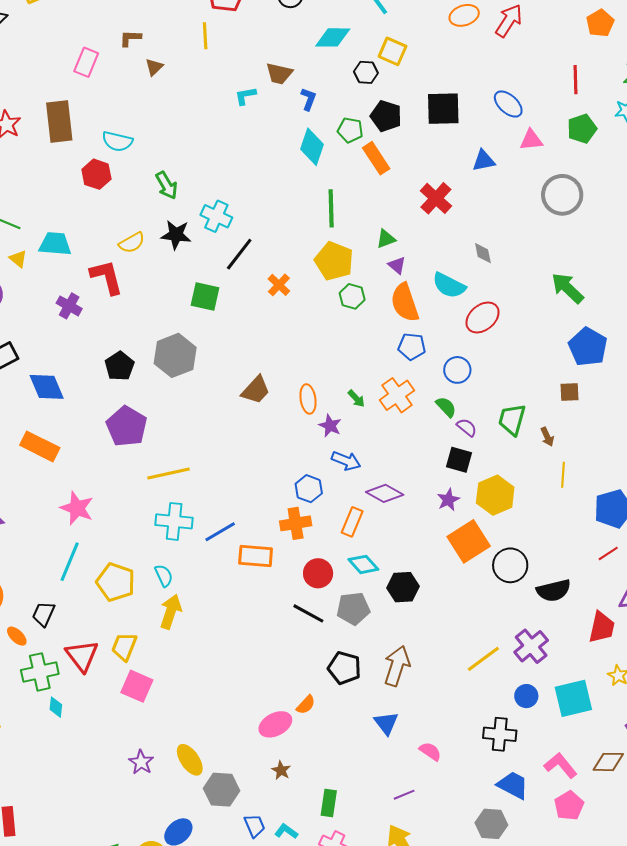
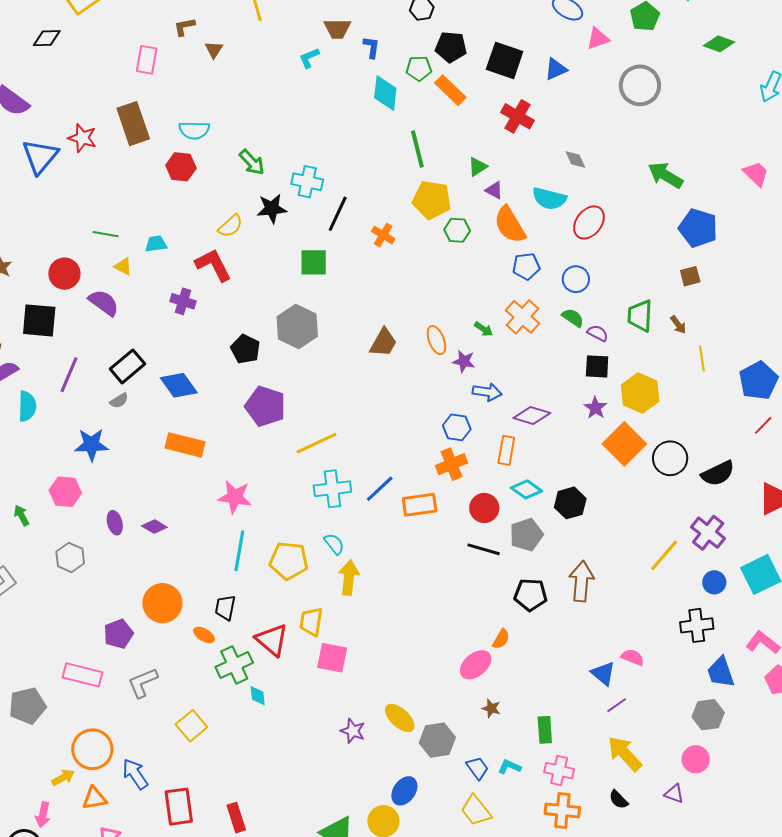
black square: (443, 109) -> (505, 60), moved, turned 33
cyan trapezoid: (55, 244) -> (156, 244), size x0.7
blue triangle: (386, 723) -> (603, 673), moved
blue trapezoid: (513, 785) -> (721, 672), turned -124

